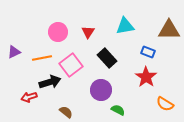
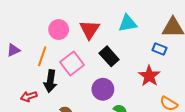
red triangle: (88, 32) -> (90, 30), size x1.5
blue rectangle: (148, 52) -> (160, 49), moved
orange line: (42, 58) -> (42, 56), turned -60
black arrow: (50, 82) -> (50, 81), turned 115

